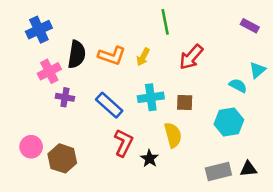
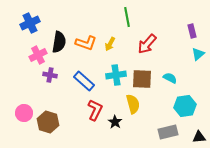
purple rectangle: (250, 26) -> (192, 31), moved, turned 48
cyan semicircle: (238, 86) -> (170, 78), moved
brown square: (185, 103) -> (142, 79), size x1.5
cyan hexagon: (229, 122) -> (185, 106), moved
black triangle: (248, 169) -> (199, 137), moved

